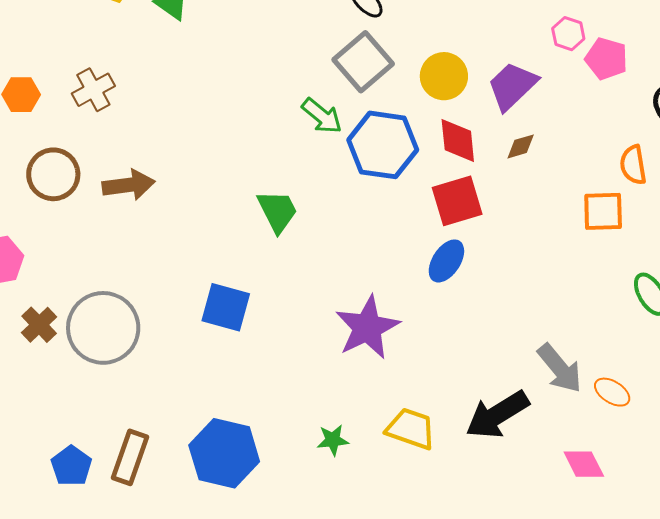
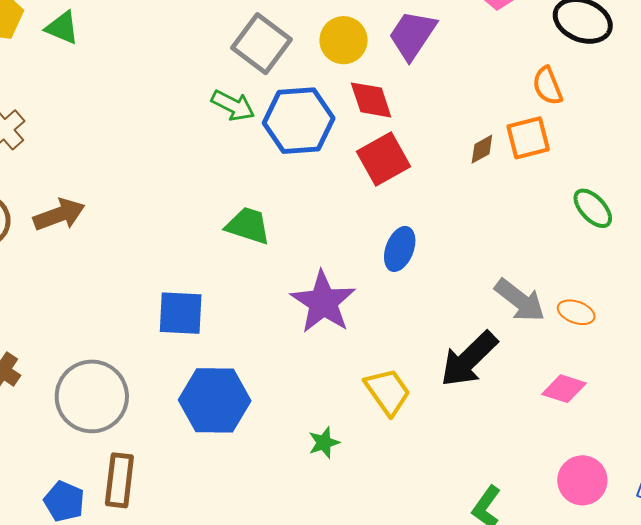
brown diamond: (521, 146) -> (482, 149), moved
green trapezoid: (277, 211) -> (248, 226), moved, turned -33
blue ellipse: (446, 261) -> (400, 249), moved
gray circle: (103, 328) -> (92, 396), moved
yellow trapezoid: (411, 429) -> (388, 392), turned 48
green star: (333, 440) -> (324, 443), moved
blue hexagon: (224, 453) -> (215, 400), moved
pink diamond: (584, 464) -> (564, 389), turned -33

